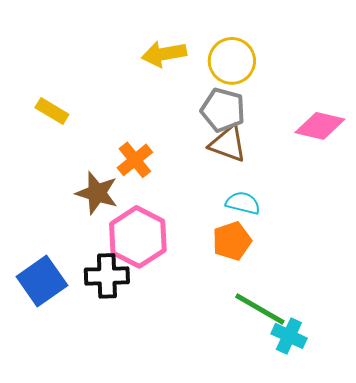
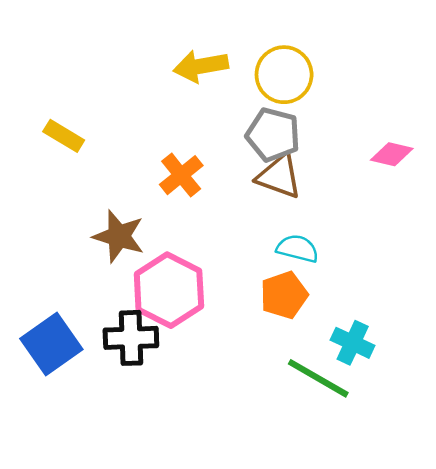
pink diamond: (320, 126) -> (392, 154), size x0.7
orange cross: (135, 160) -> (181, 175), moved
cyan cross: (289, 336) -> (353, 343), moved

